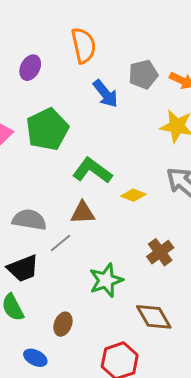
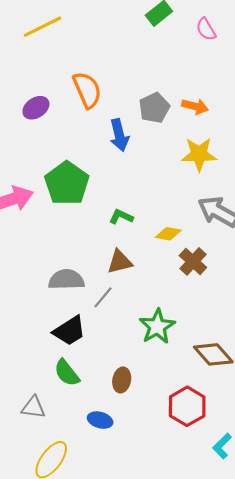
purple ellipse: (30, 68) -> (36, 108), moved, turned 40
blue arrow: (105, 94) -> (119, 135), turned 36
green L-shape: (92, 171) -> (121, 217), size x0.6
brown cross: (160, 252) -> (193, 261), moved

